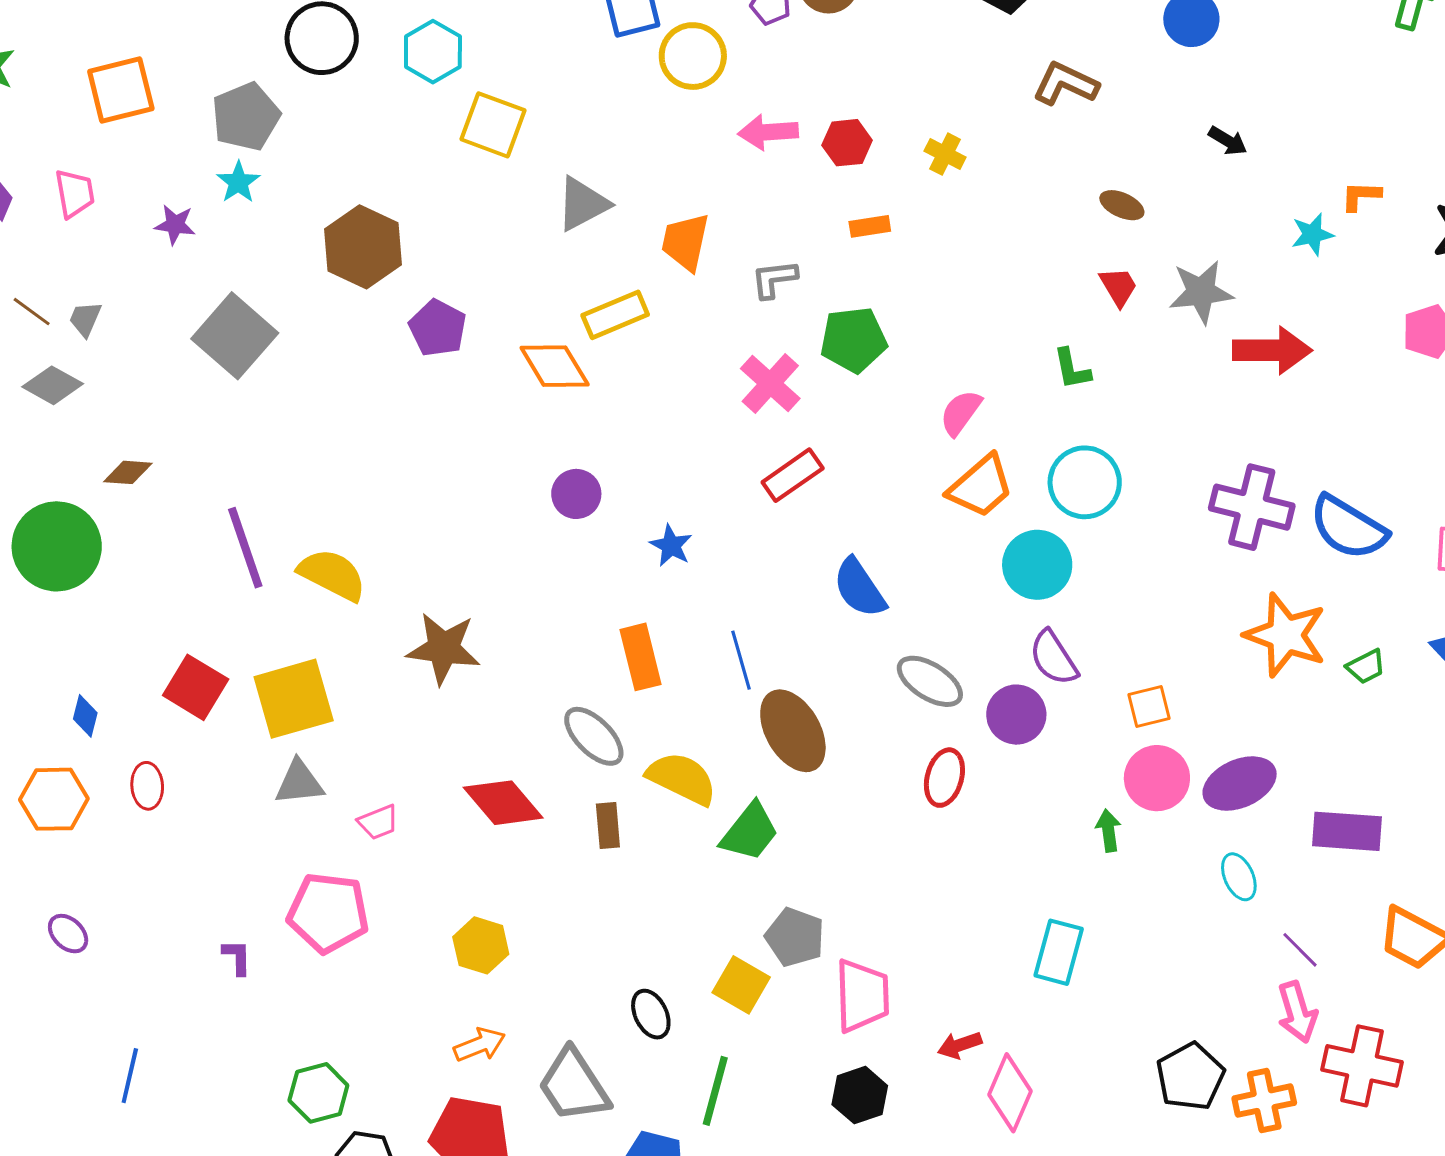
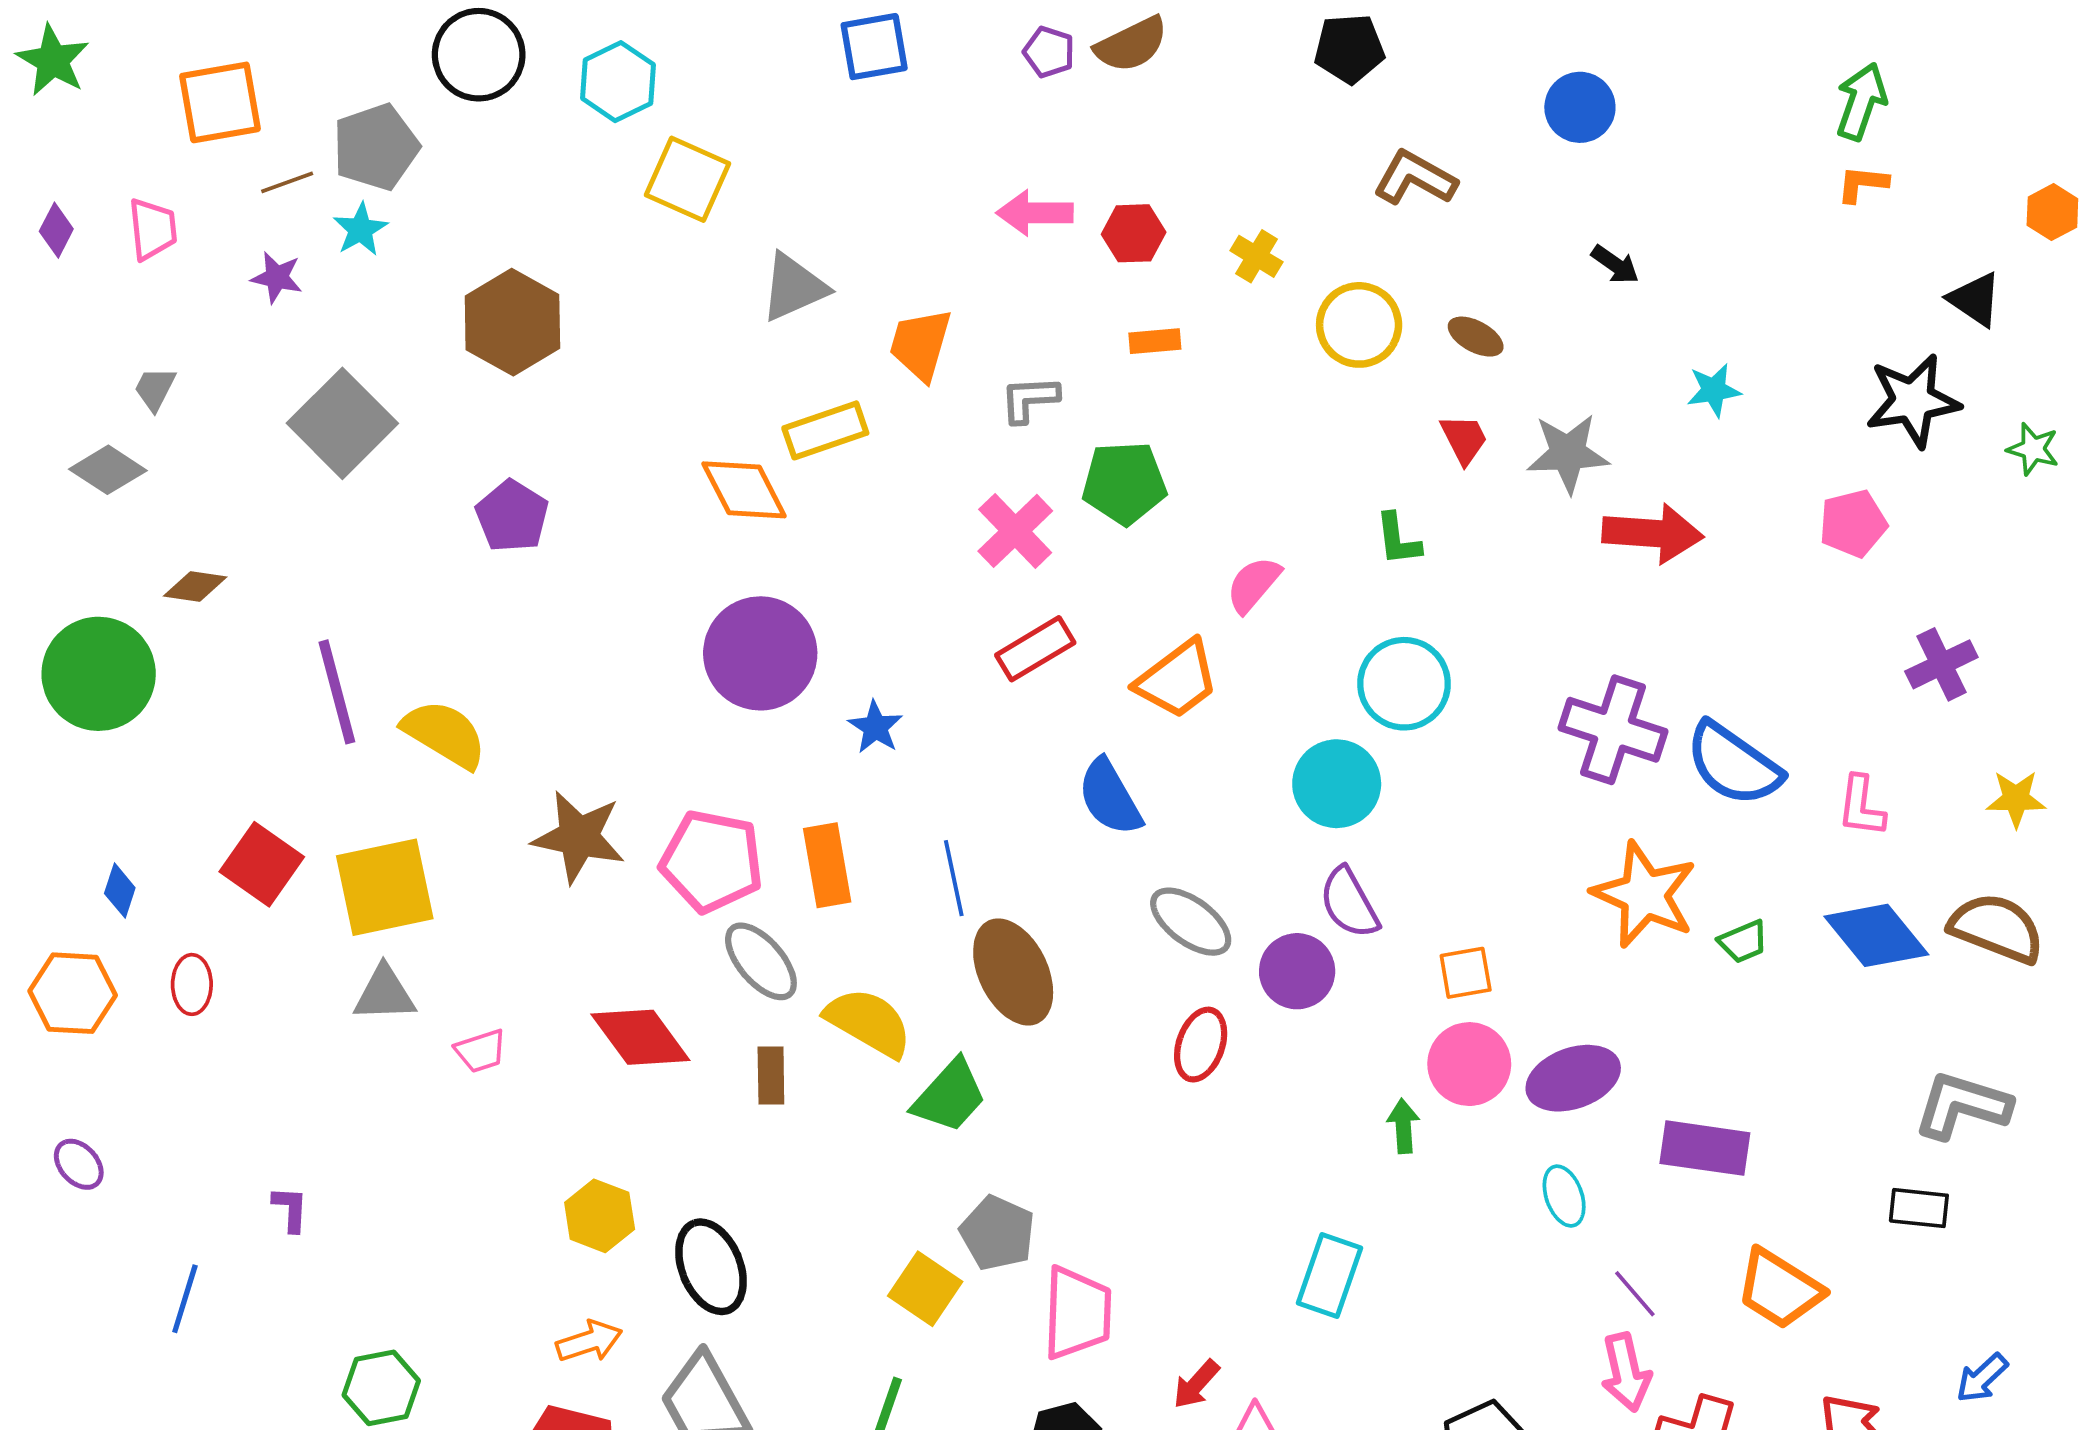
yellow circle: (693, 56) -> (1359, 325), moved
orange L-shape: (1361, 196) -> (1862, 184), moved
brown line: (32, 312) -> (287, 182), moved, turned -60
purple pentagon: (438, 328) -> (512, 516), moved
orange trapezoid: (981, 486) -> (1177, 680), moved
purple circle: (576, 494) -> (760, 653), size x1.8
pink pentagon: (328, 913) -> (712, 861), moved
black ellipse: (651, 1014) -> (711, 1267), moved, size x1.5
red arrow: (960, 1045) -> (1196, 1384), turned -33
blue line: (130, 1076) -> (185, 1299), moved

